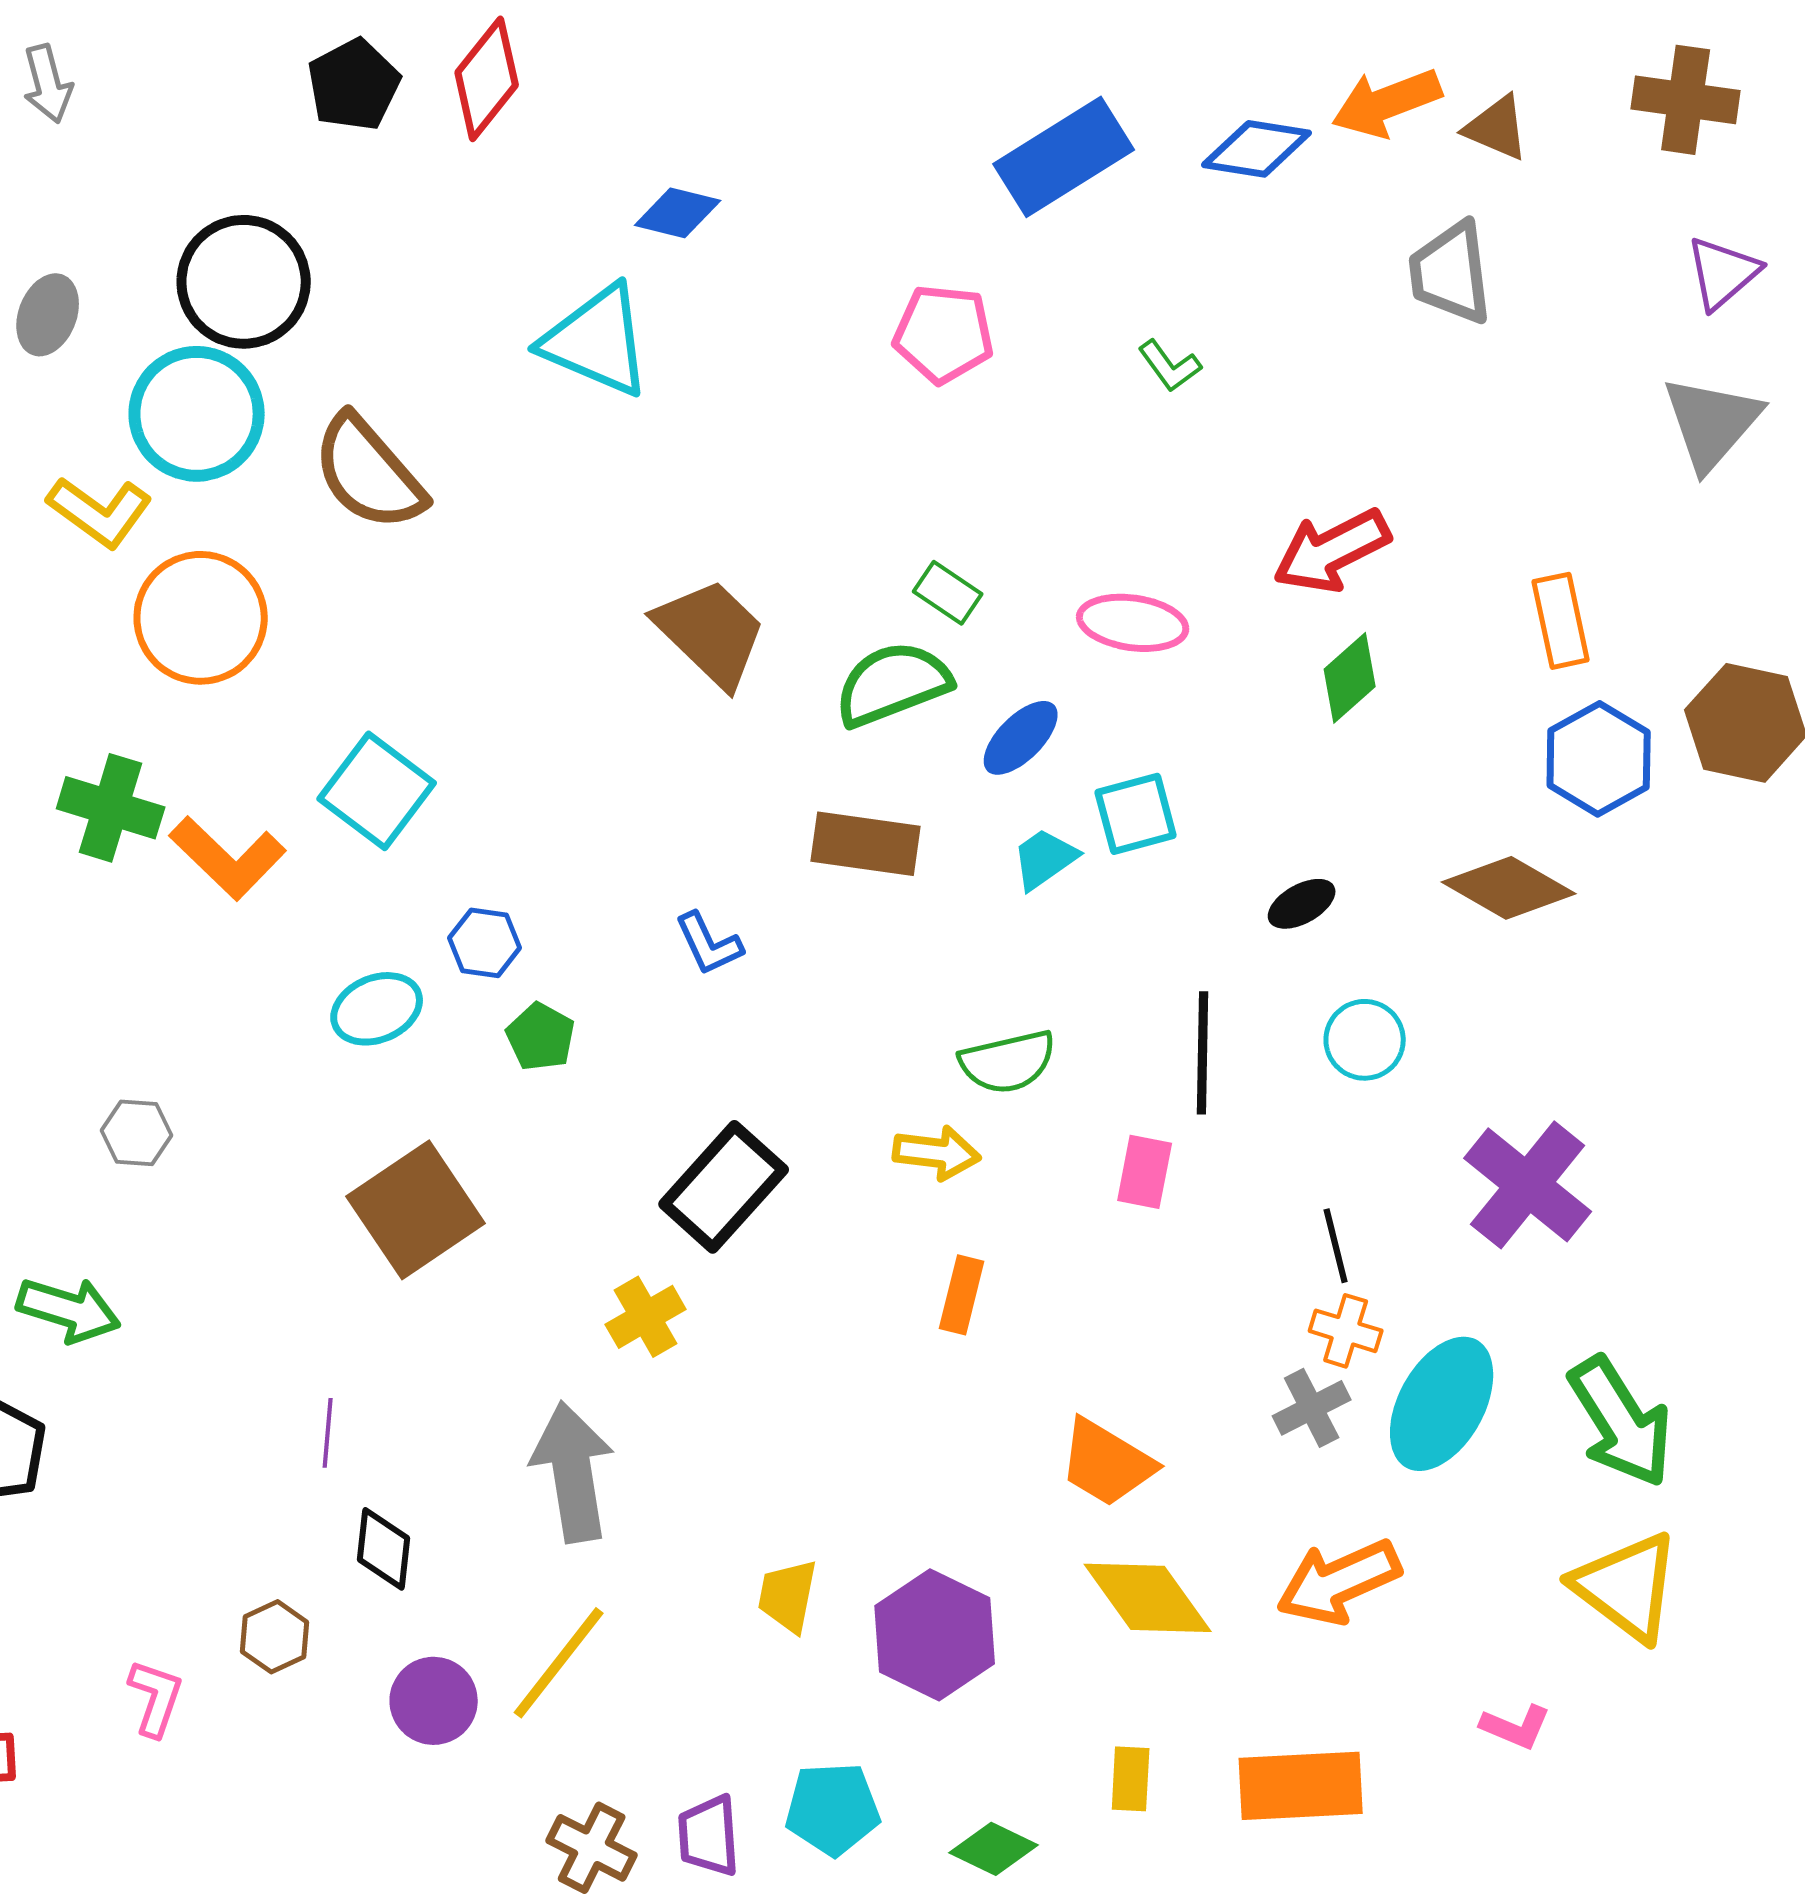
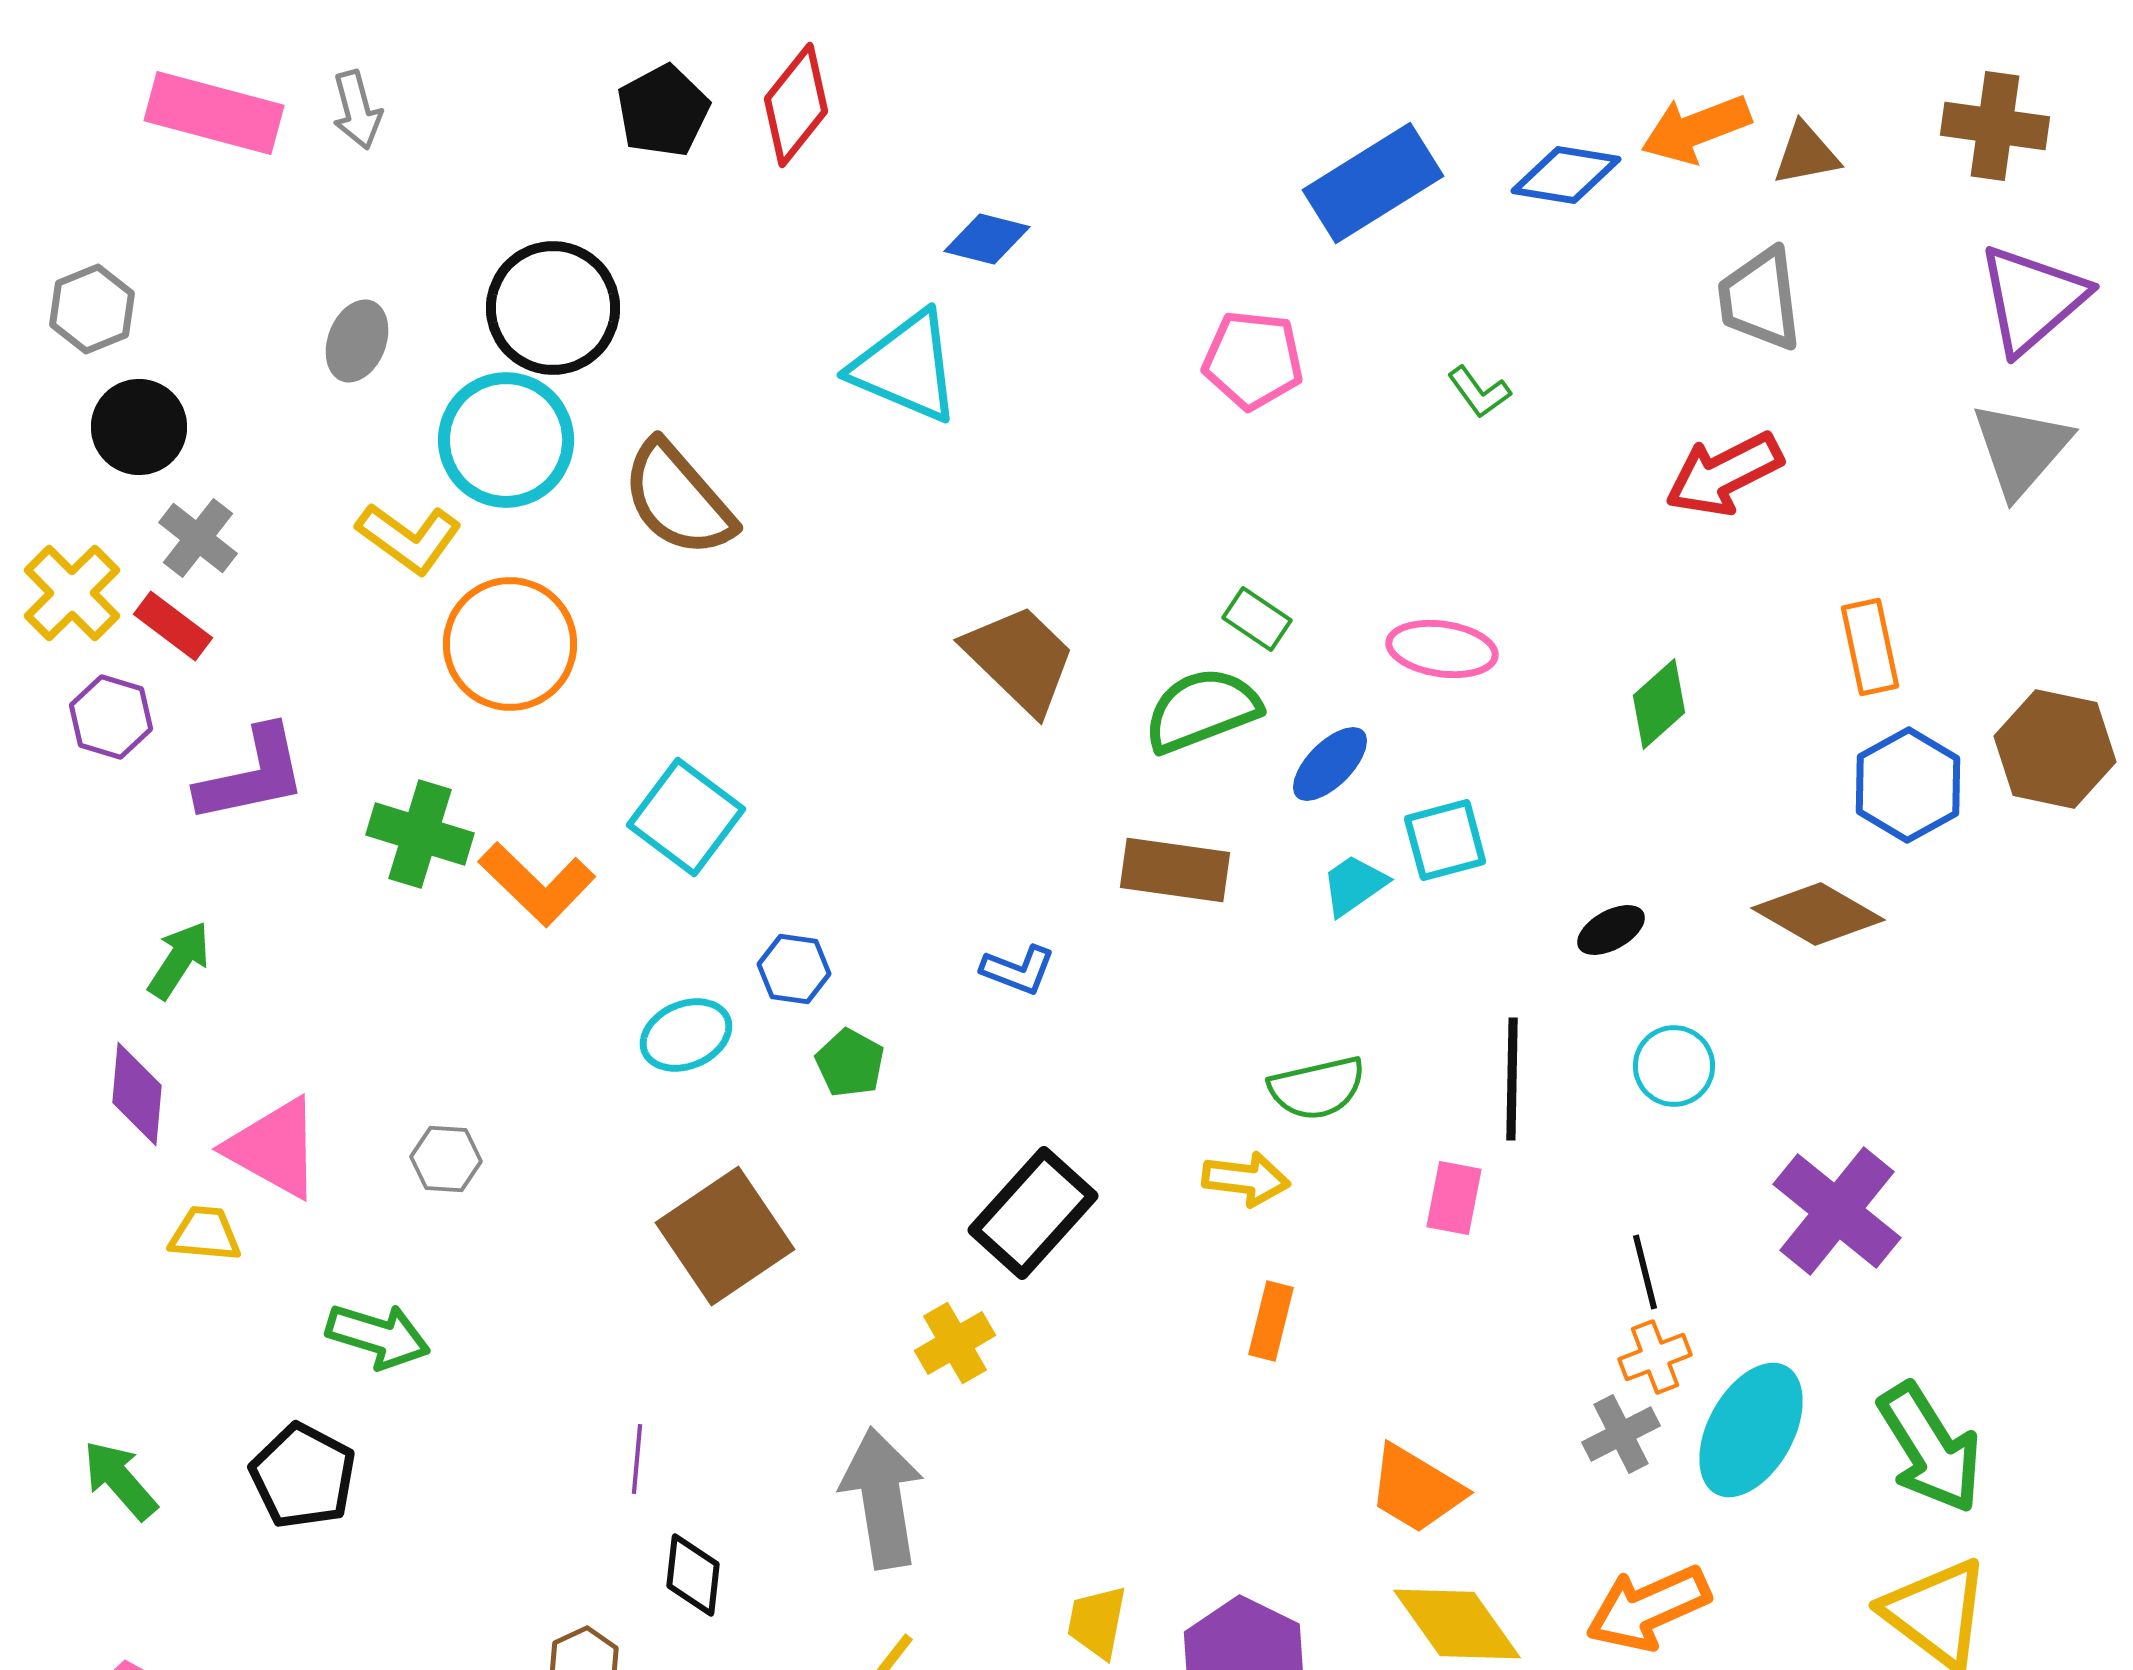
brown triangle: (1497, 128) -> (1806, 154), turned -34
purple triangle: (1723, 273) -> (2032, 299), size x1.5
red arrow: (1332, 551) -> (1724, 474), moved
blue L-shape: (709, 944) -> (1018, 970), turned -44
orange cross: (1346, 1331) -> (1655, 1357), turned -38

